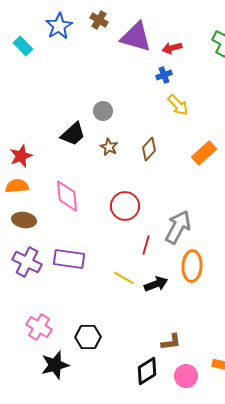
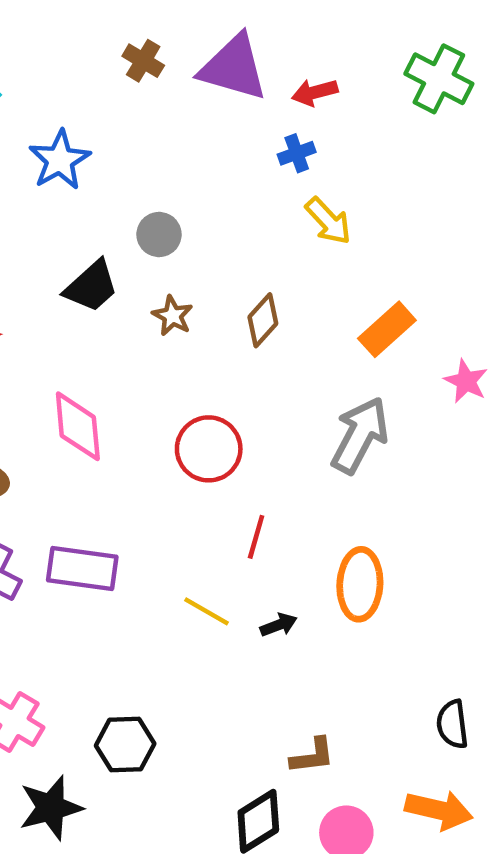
brown cross: (99, 20) -> (143, 61), moved
blue star: (59, 26) -> (60, 160), moved
gray arrow: (178, 227) -> (360, 435), moved
black arrow: (156, 284) -> (279, 625), size x0.7

